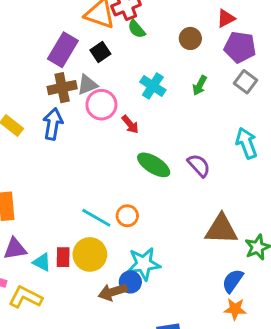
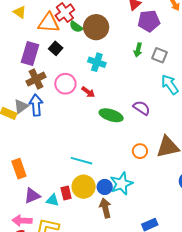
brown circle: (190, 38) -> (96, 27), moved, size x1.6
gray square: (246, 82) -> (160, 55), moved
gray triangle: (87, 85) -> (21, 106), moved
green arrow: (200, 85) -> (138, 50), moved
orange circle: (127, 216) -> (140, 151), moved
blue circle: (130, 282) -> (105, 187), moved
brown arrow: (113, 292) -> (105, 208), turned 108

